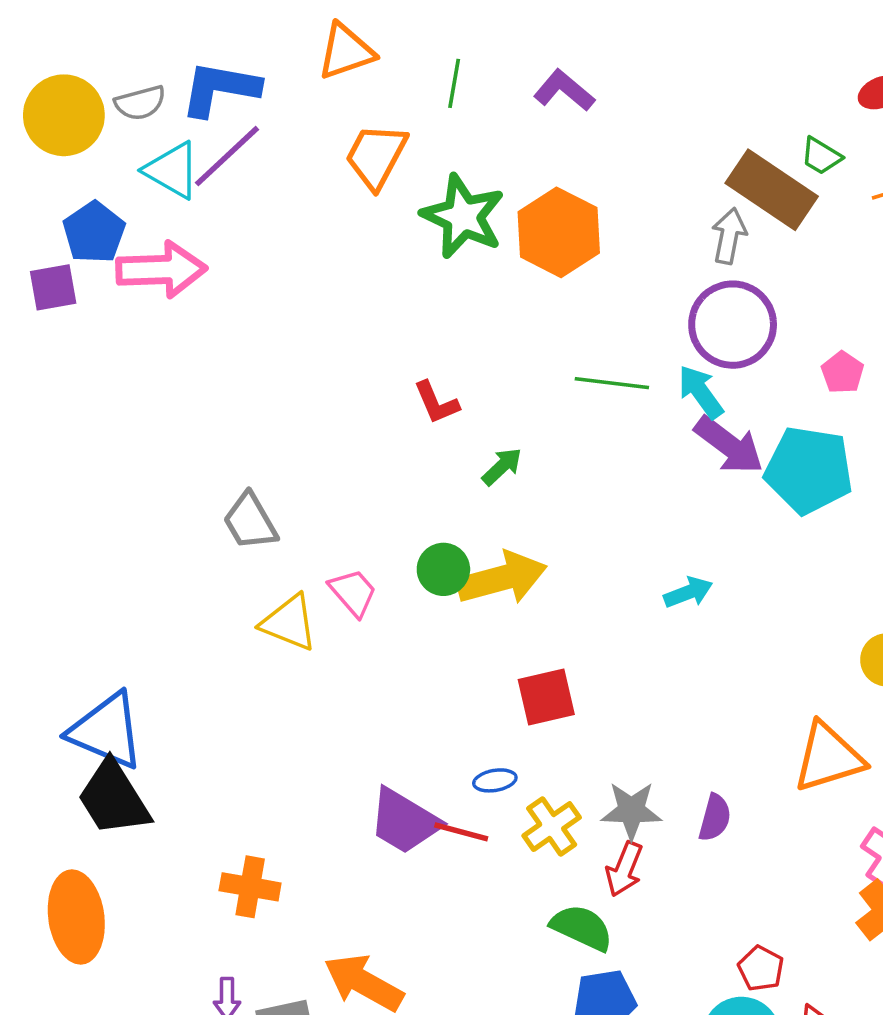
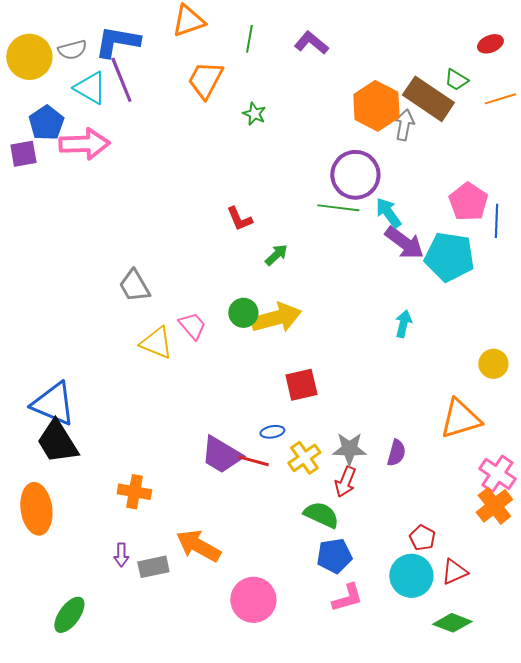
purple line: (227, 156) -> (121, 80), turned -69
green star: (463, 216) -> (254, 114), size x0.5
orange hexagon: (559, 232) -> (376, 106), moved
purple circle: (733, 325) -> (355, 175), moved
pink pentagon: (843, 372) -> (468, 202), size x1.6
cyan arrow: (688, 592) -> (403, 324), moved, turned -56

